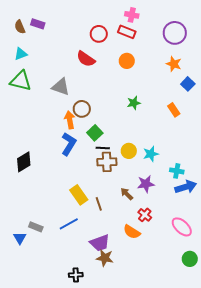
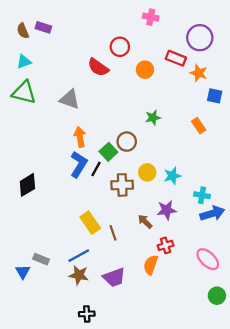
red rectangle: (127, 32) -> (176, 58), moved
red circle: (99, 34) -> (120, 47), moved
blue square: (188, 84) -> (215, 96), turned -32
brown circle: (82, 109) -> (127, 142), moved
black line: (103, 148) -> (96, 169), moved, turned -64
red cross: (145, 215) -> (166, 245), turned 32
orange semicircle: (132, 232) -> (151, 265), turned 78
brown star: (105, 258) -> (79, 275), moved

